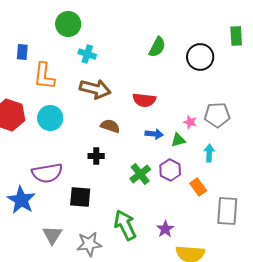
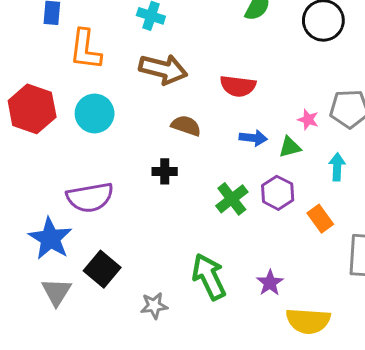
black square: (80, 197) -> (102, 269), moved, turned 35
gray triangle: (52, 235) -> (56, 292), moved
gray star: (89, 244) -> (154, 306), size x0.7

